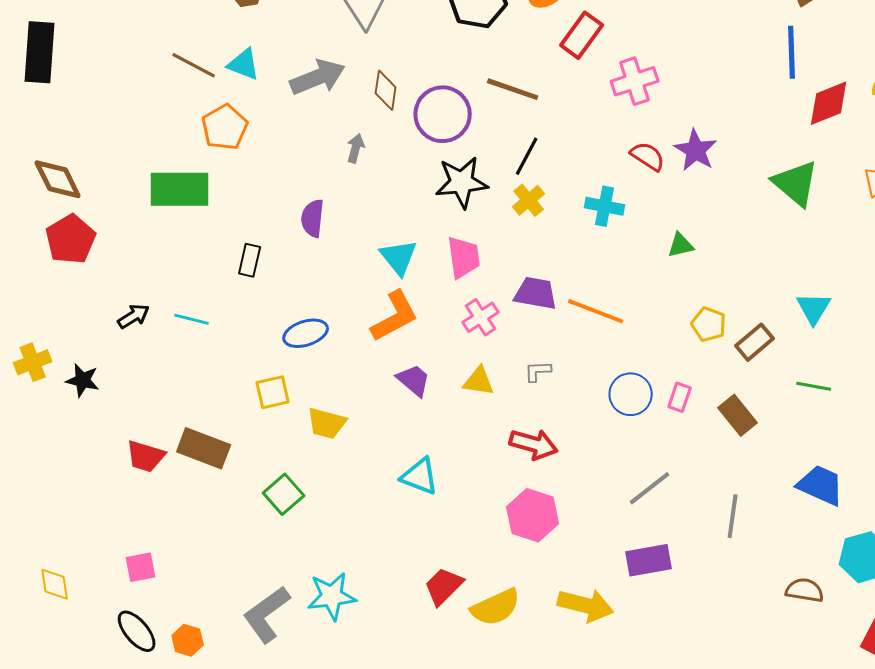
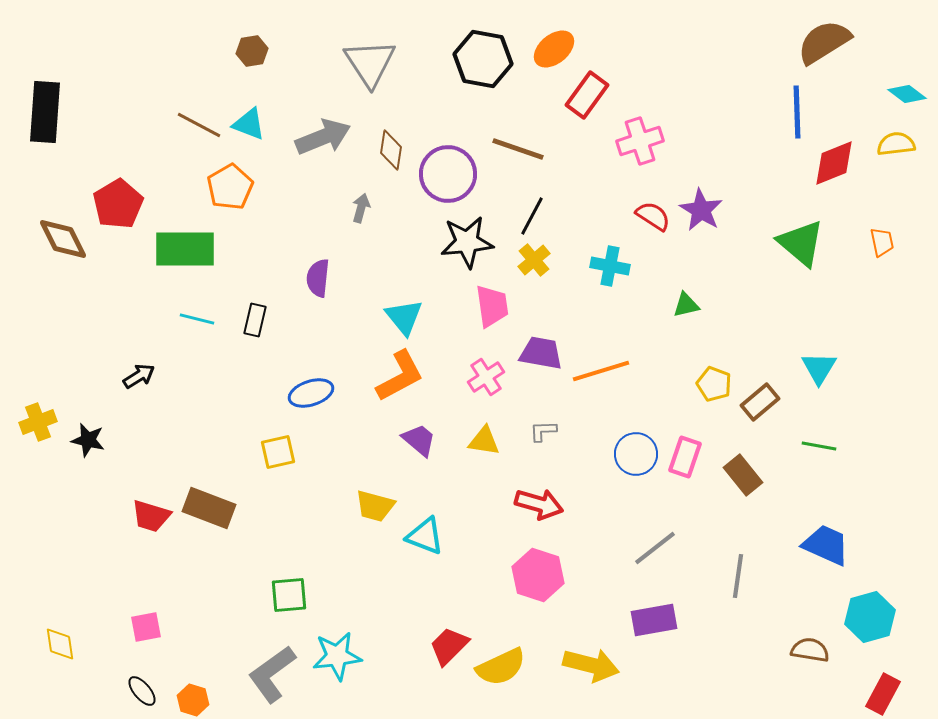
red pentagon: (71, 239) -> (118, 204), moved
pink trapezoid: (464, 257) -> (492, 306), moved
orange line: (596, 311) -> (601, 371), turned -38
cyan line: (192, 319) -> (197, 319), moved
pink rectangle: (680, 397) -> (685, 457), size x1.4
yellow trapezoid: (327, 423) -> (375, 506), moved
green square: (284, 494) -> (289, 595), moved, turned 36
black ellipse: (137, 631) -> (142, 691), size x0.7

